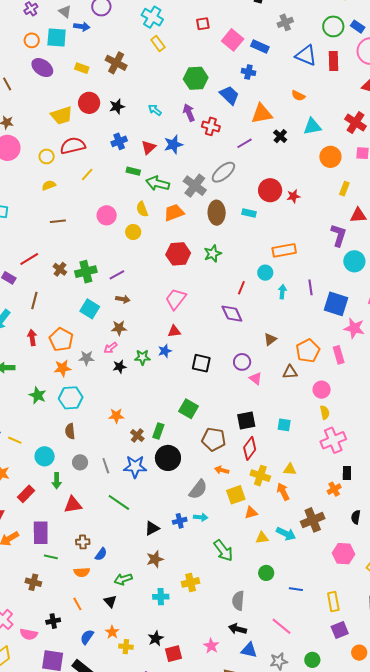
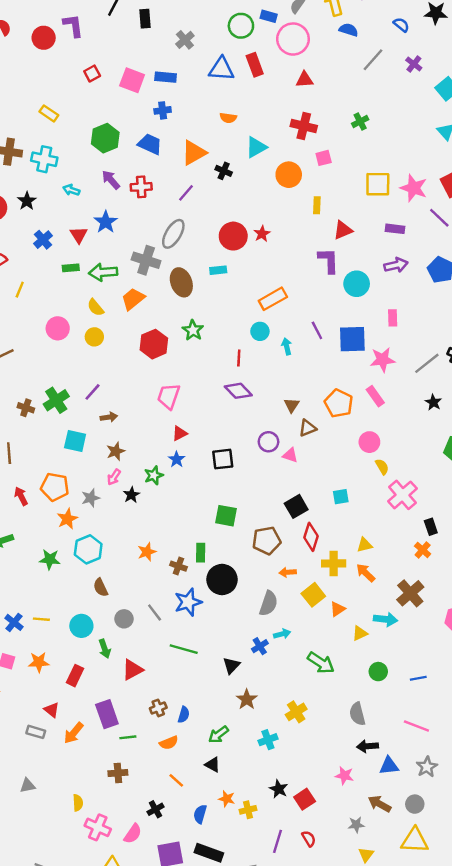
cyan cross: (152, 17) -> (44, 159), moved
brown triangle: (290, 372) -> (308, 428), moved
pink semicircle: (29, 634) -> (133, 834), turned -48

